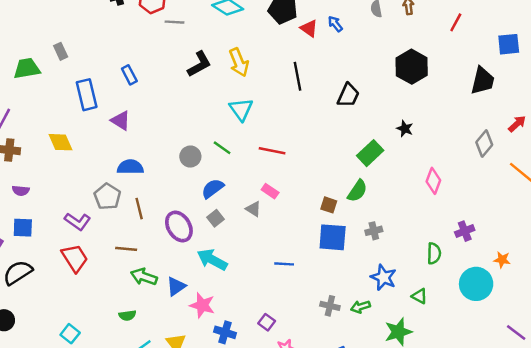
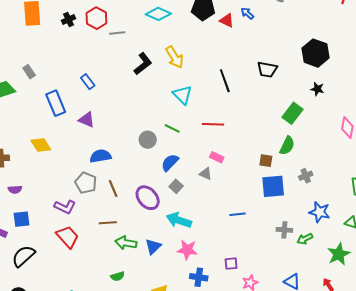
black hexagon: (412, 67) -> (315, 53), moved
black line: (298, 76) -> (225, 81), moved
black trapezoid: (348, 95) -> (267, 69), turned 85
pink star: (202, 305) -> (187, 250), moved
gray cross: (330, 306) -> (284, 230), moved
purple square: (267, 322) -> (231, 264), turned -32

